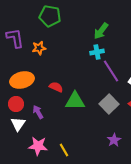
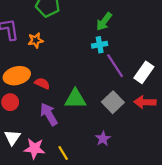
red semicircle: (56, 87) -> (42, 83), moved
purple arrow: (38, 112) -> (49, 114), moved, size x1.5
white triangle: (18, 124) -> (12, 138), moved
purple star: (114, 140) -> (103, 139), moved

